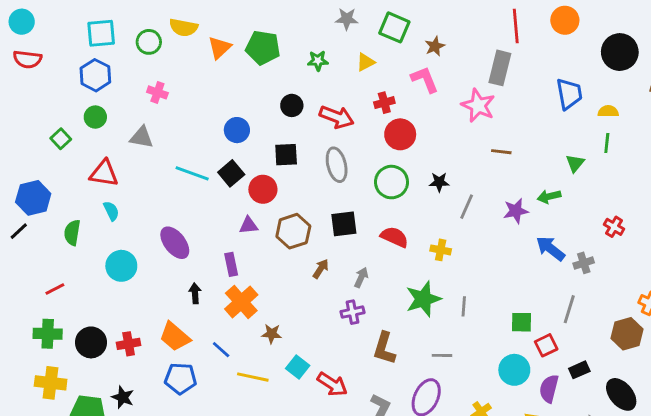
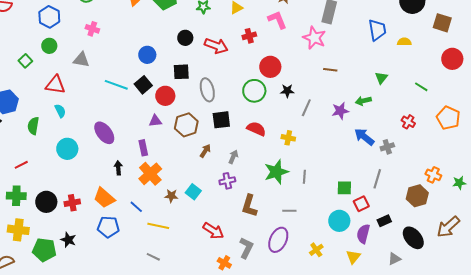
red circle: (400, 134) -> (270, 67), moved
green line: (607, 143) -> (421, 87), moved, turned -64
gray ellipse: (337, 165) -> (207, 90), moved
cyan square: (298, 367) -> (193, 192), moved

